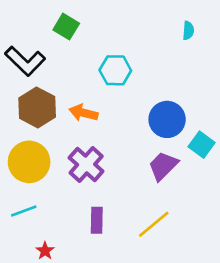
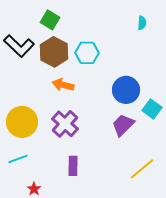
brown hexagon: (37, 107) -> (54, 52), moved
yellow line: (154, 224) -> (142, 169), moved

